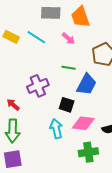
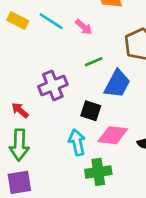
pink arrow: (68, 39) -> (84, 27), moved
green line: (69, 68) -> (94, 62), turned -32
green cross: (88, 152) -> (98, 172), moved

